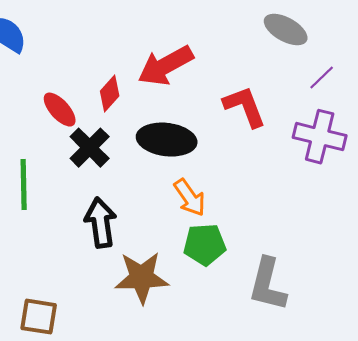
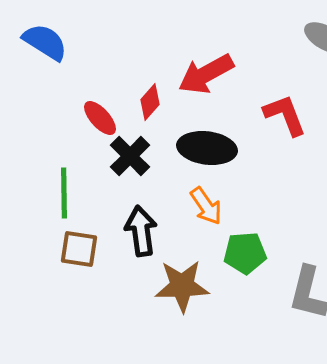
orange arrow: (190, 198) -> (206, 206), moved
brown square: (39, 317) -> (79, 249), moved

